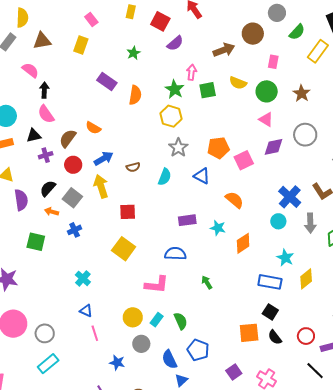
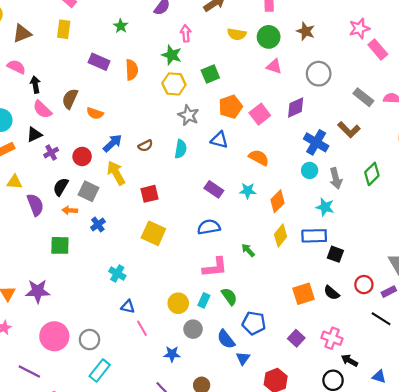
green square: (208, 90) -> (210, 74), moved
brown semicircle: (68, 138) -> (70, 99), moved
purple diamond: (273, 147) -> (296, 108), moved
purple rectangle: (187, 220) -> (214, 189), turned 54
gray arrow: (310, 223) -> (336, 178), moved
yellow diamond: (306, 279) -> (281, 236), moved
pink L-shape: (157, 285) -> (215, 267), moved
black square: (270, 312) -> (335, 254), moved

